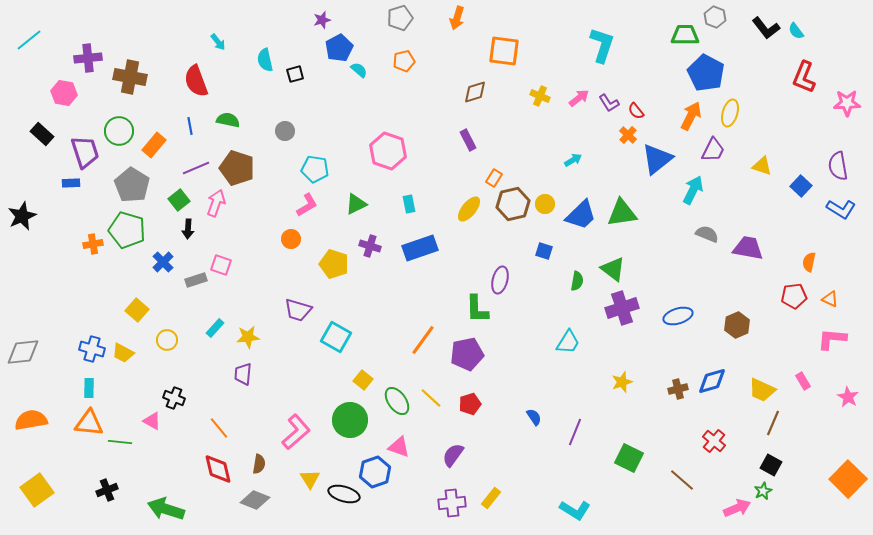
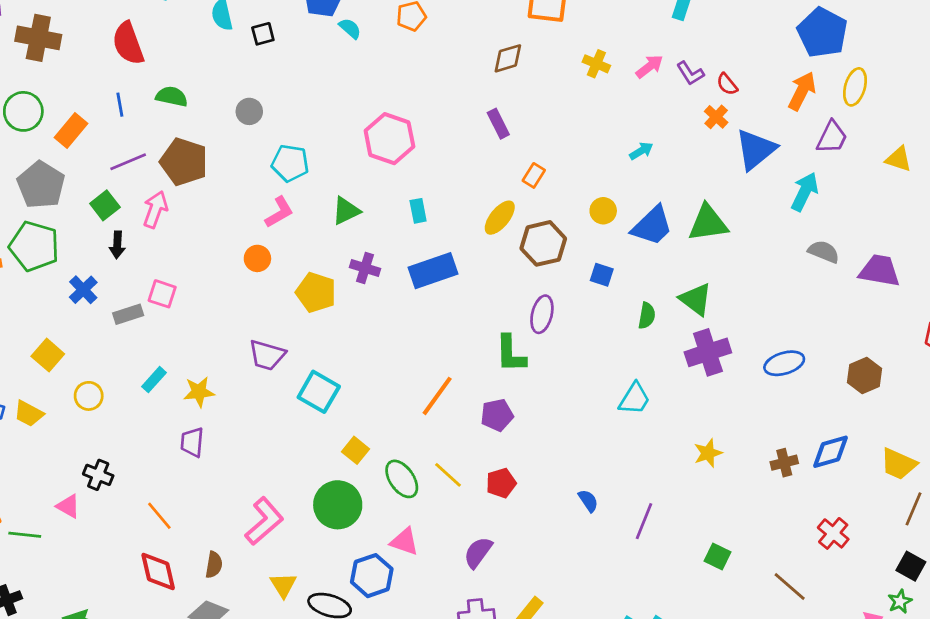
brown hexagon: (513, 204) -> (543, 243), moved
purple pentagon: (467, 354) -> (497, 415), size x0.7
green square: (629, 458) -> (718, 557), size x0.7

